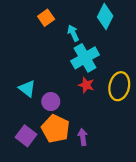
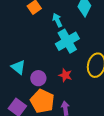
red star: (86, 85) -> (65, 75), moved

